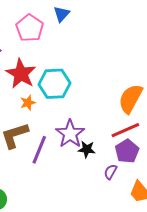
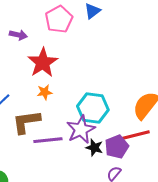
cyan hexagon: (54, 84) -> (93, 108), moved
purple line: (39, 150) -> (48, 140), turned 52
purple pentagon: (127, 151) -> (117, 147), moved

